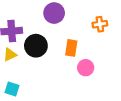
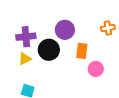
purple circle: (54, 13) -> (65, 30), moved

